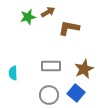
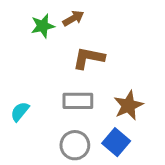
brown L-shape: (69, 28) -> (89, 58), moved
cyan semicircle: (13, 73) -> (20, 112), turned 40

